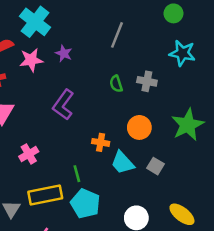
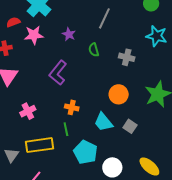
purple star: (64, 53) -> (69, 34), moved
green semicircle: (116, 84) -> (94, 50), moved
orange cross: (101, 142) -> (72, 107), moved
cyan pentagon: (85, 204) -> (86, 152), moved

